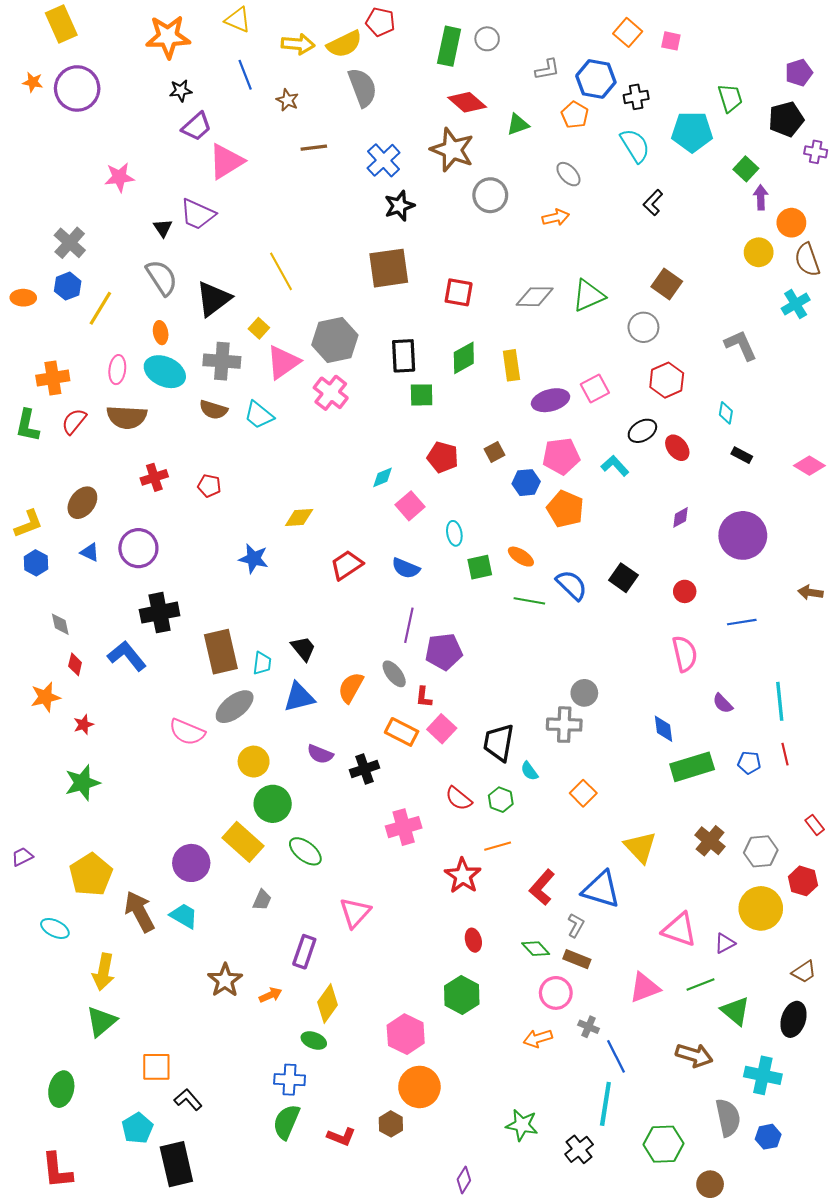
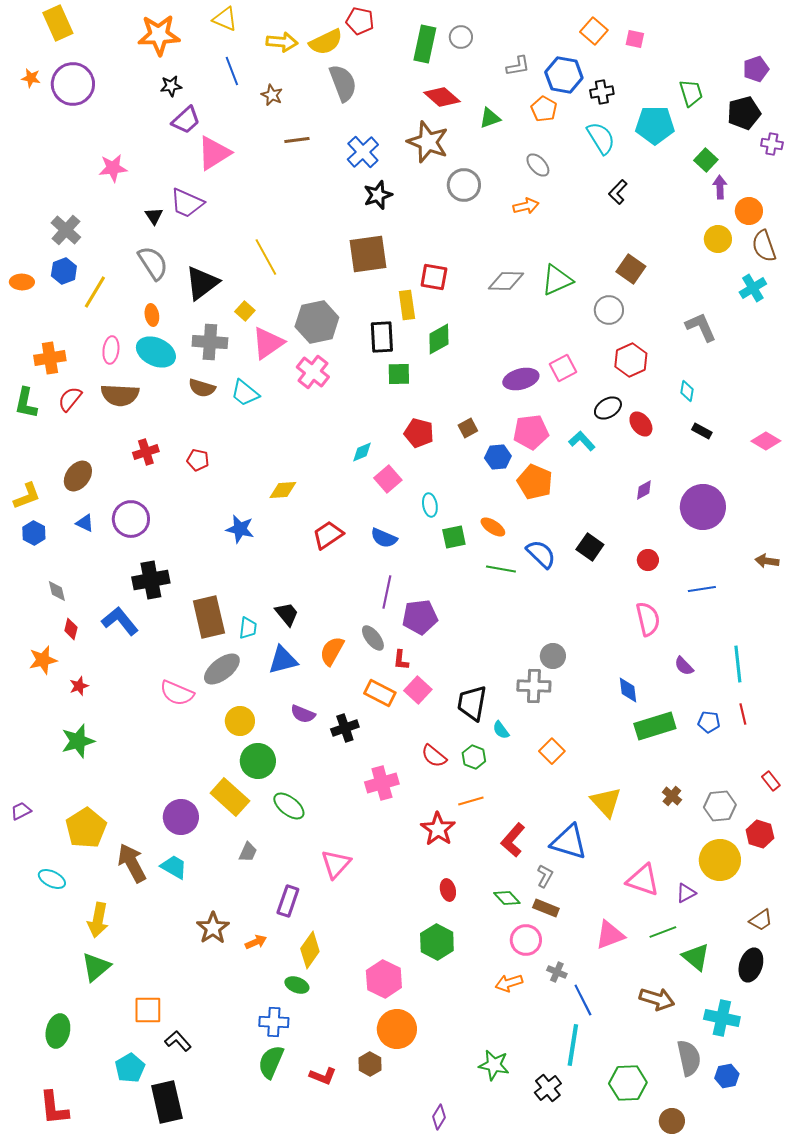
yellow rectangle: (511, 365) -> (407, 305), moved
brown cross: (710, 841) -> (672, 796), size x0.7

